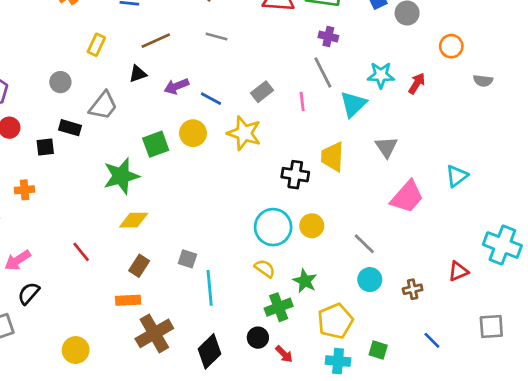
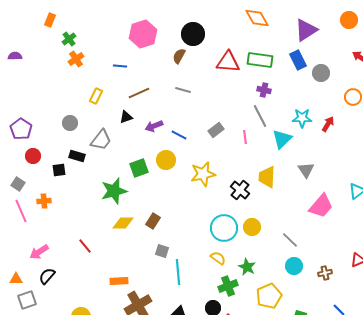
yellow star: (244, 133) -> (203, 174), moved, turned -30
black cross: (295, 175) -> (240, 190), turned 30
brown rectangle: (139, 266) -> (153, 221), moved

